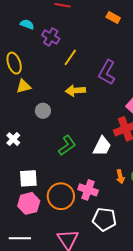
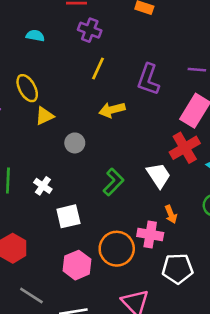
purple cross: (51, 37) -> (90, 30), moved
white trapezoid: (102, 146) -> (159, 175), turned -50
orange arrow: (120, 177) -> (171, 214), moved
white square: (28, 178) -> (68, 216), moved

